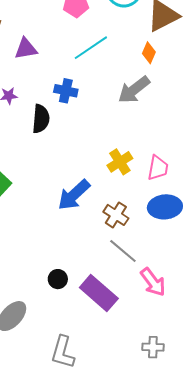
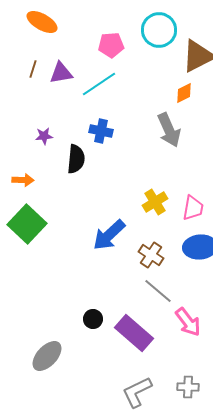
cyan line: (91, 48) -> (99, 84), moved
purple triangle: (26, 49) -> (61, 73), moved
orange diamond: (149, 53) -> (184, 93), turned 40
gray arrow: (134, 90) -> (169, 130), turned -76
gray L-shape: (63, 352) -> (137, 392), moved, turned 48

